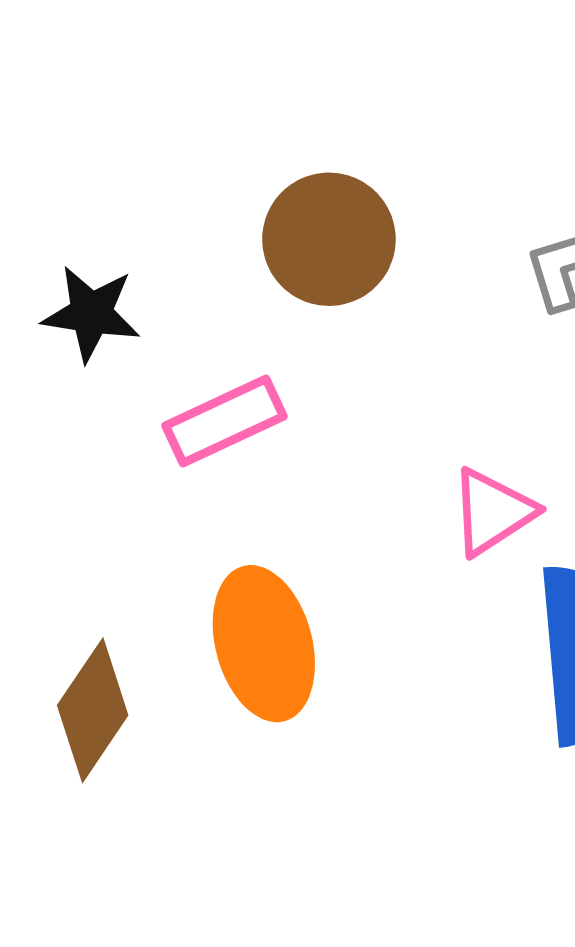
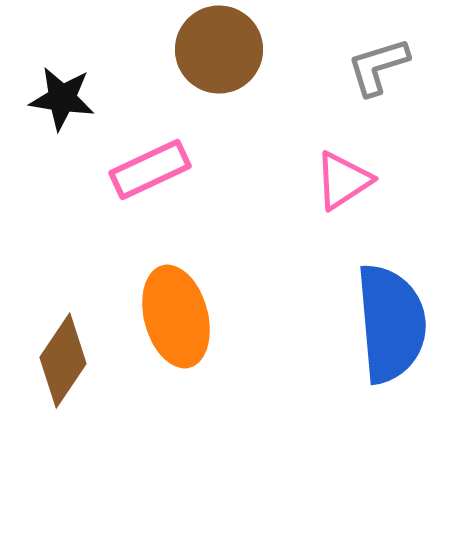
pink triangle: (493, 512) -> (343, 180), moved

